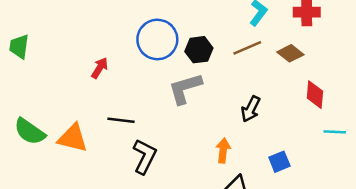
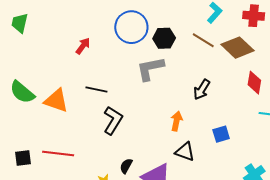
brown line: (247, 48) -> (203, 40), turned 50
brown diamond: (290, 53) -> (238, 48), size x1.5

